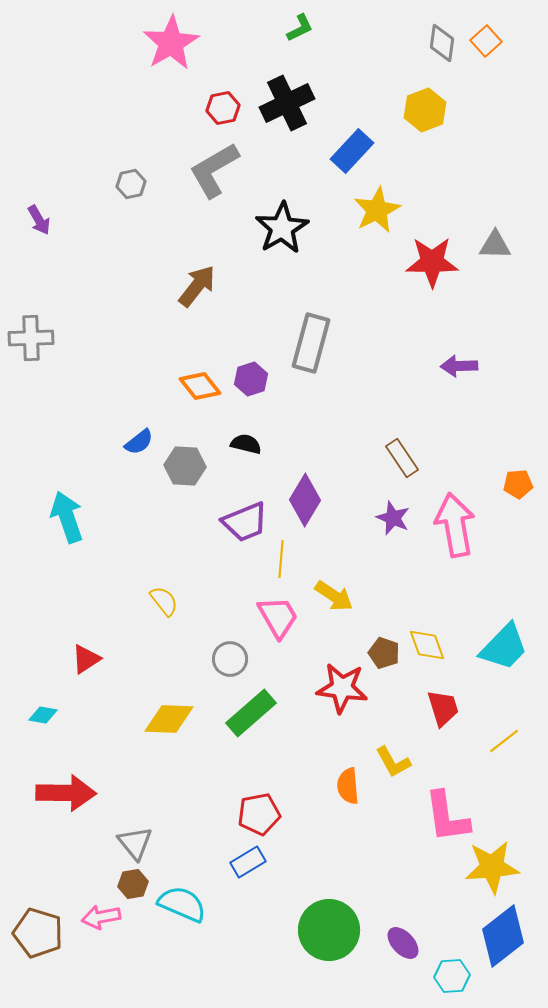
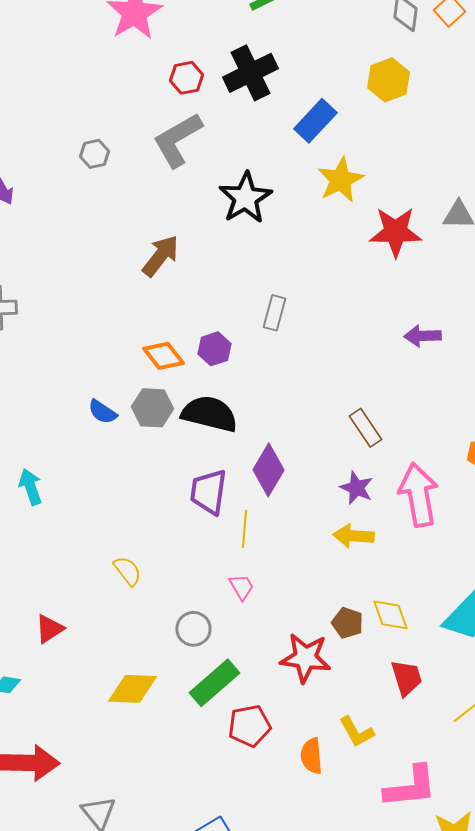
gray rectangle: (311, 343) -> (274, 313), size x0.6
blue semicircle: (139, 442) -> (102, 412), turned 72
black semicircle: (246, 444) -> (209, 414), size x1.8
gray hexagon: (185, 466) -> (152, 408), moved
cyan arrow: (67, 517) -> (30, 487), size x0.7
purple trapezoid: (245, 522) -> (208, 492), turned 120
yellow arrow: (334, 596) -> (353, 536), moved, turned 150
pink trapezoid: (278, 617) -> (241, 587), size x0.6
red pentagon: (259, 814) -> (249, 726), moved
pink L-shape: (447, 817) -> (410, 787), turned -88

